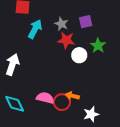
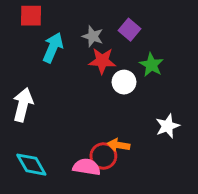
purple square: (86, 22) -> (129, 30), turned -32
pink semicircle: (45, 98) -> (87, 167), moved
white star: (91, 114) -> (168, 126), moved

